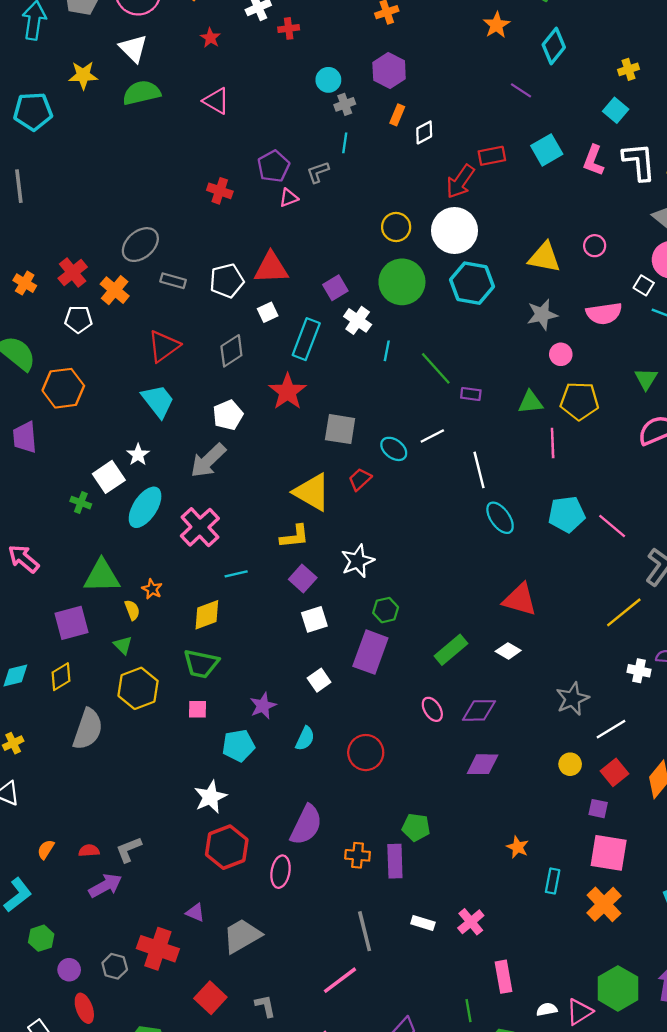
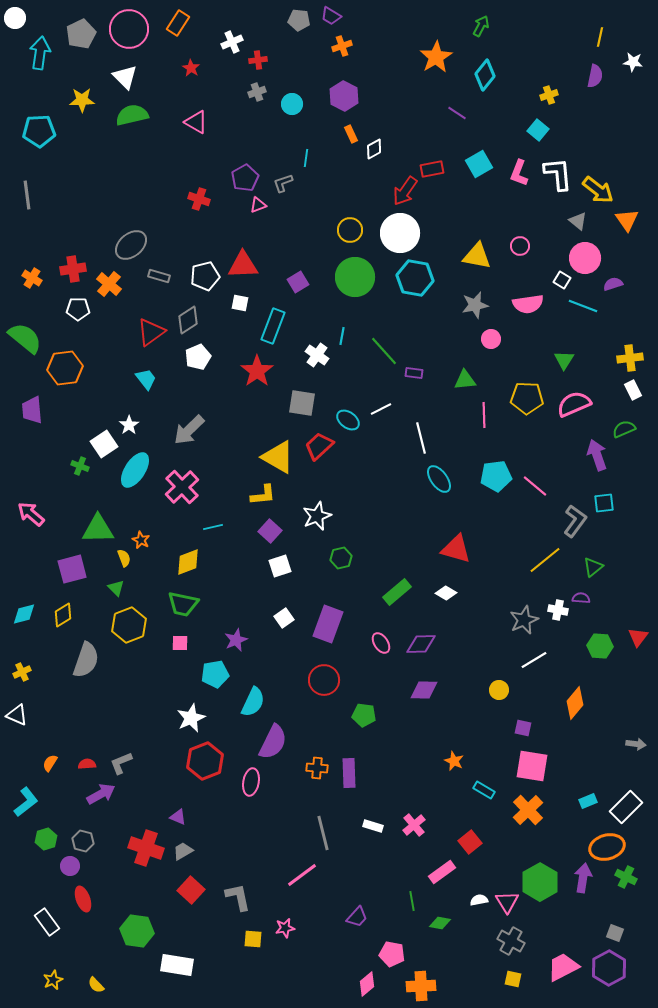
orange star: (497, 25) -> (436, 57), size x1.4
gray cross: (345, 104) -> (257, 92), moved
orange rectangle: (397, 115) -> (351, 134), turned -48
red cross: (73, 273) -> (73, 269), turned 30
white square: (268, 312) -> (240, 303), turned 36
white cross: (358, 320) -> (317, 355), moved
gray diamond: (231, 351) -> (188, 320), moved
cyan trapezoid: (158, 401) -> (146, 379), size x0.7
yellow pentagon: (579, 401) -> (527, 398), moved
white pentagon: (228, 415) -> (198, 357), moved
red trapezoid: (360, 479) -> (319, 446), size x1.4
purple rectangle: (370, 652) -> (328, 624), moved
gray star: (572, 699) -> (524, 620), moved
cyan semicircle: (305, 739) -> (253, 702), moved, size x1.4
red square: (614, 772) -> (470, 842), moved
green pentagon: (416, 827) -> (364, 715), moved
cyan rectangle: (553, 881) -> (484, 790), turned -70
gray trapezoid: (242, 936) -> (183, 851), moved, size x0.6
gray hexagon: (115, 966) -> (83, 841), moved
pink rectangle: (504, 977) -> (442, 872), turned 64
gray L-shape: (265, 1006) -> (238, 897), size x1.4
pink triangle: (579, 1012) -> (507, 902), turned -30

